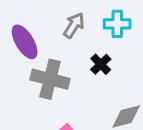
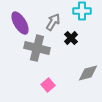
gray arrow: (74, 25) -> (53, 22), moved

